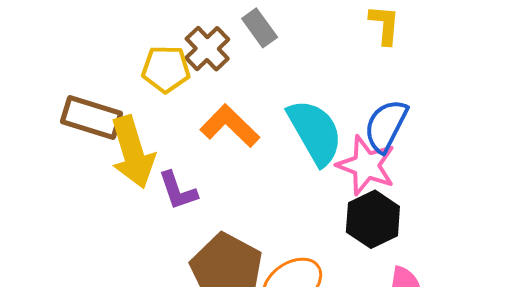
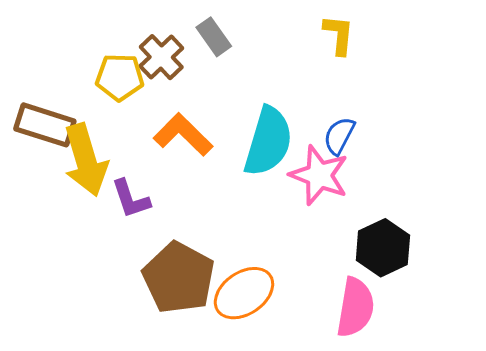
blue semicircle: (386, 126) -> (339, 136), size x0.7
cyan semicircle: (315, 132) -> (268, 141), turned 46
black hexagon: (373, 219) -> (383, 248), moved

